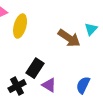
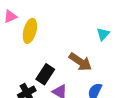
brown arrow: (69, 38) -> (80, 62), moved

